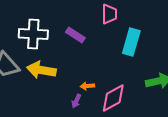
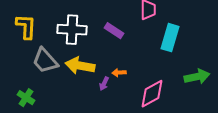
orange arrow: (87, 86) -> (119, 73), moved
purple arrow: (76, 101) -> (104, 84), moved

